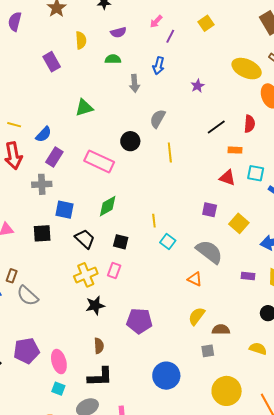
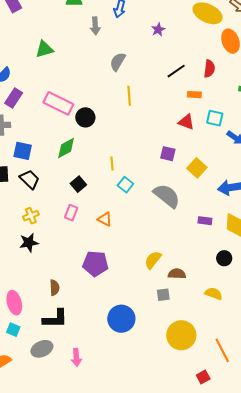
black circle: (130, 141) -> (85, 117), moved
black trapezoid: (85, 239) -> (30, 179), moved
black square: (121, 242) -> (78, 184), turned 35
yellow cross: (86, 275) -> (31, 216), moved, size x0.7
orange triangle: (195, 279) -> (105, 219), moved
black star: (95, 305) -> (29, 243), moved

